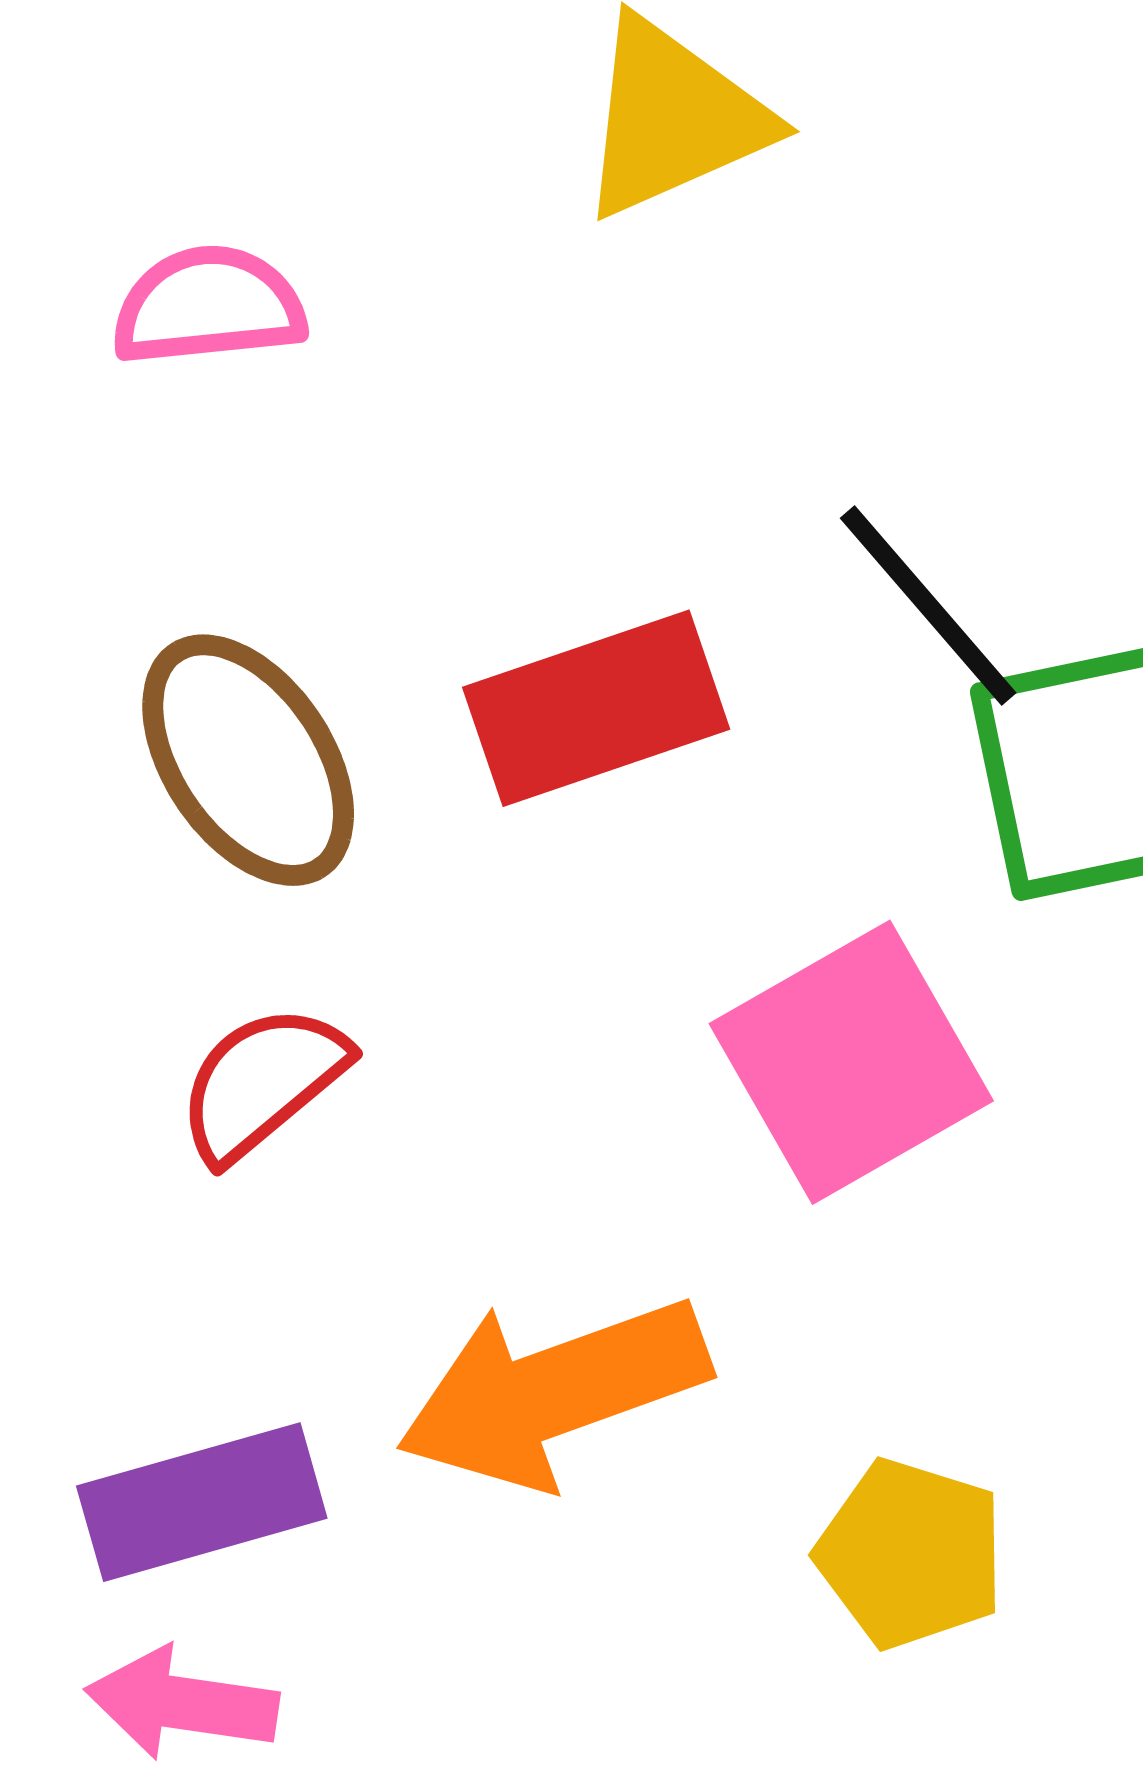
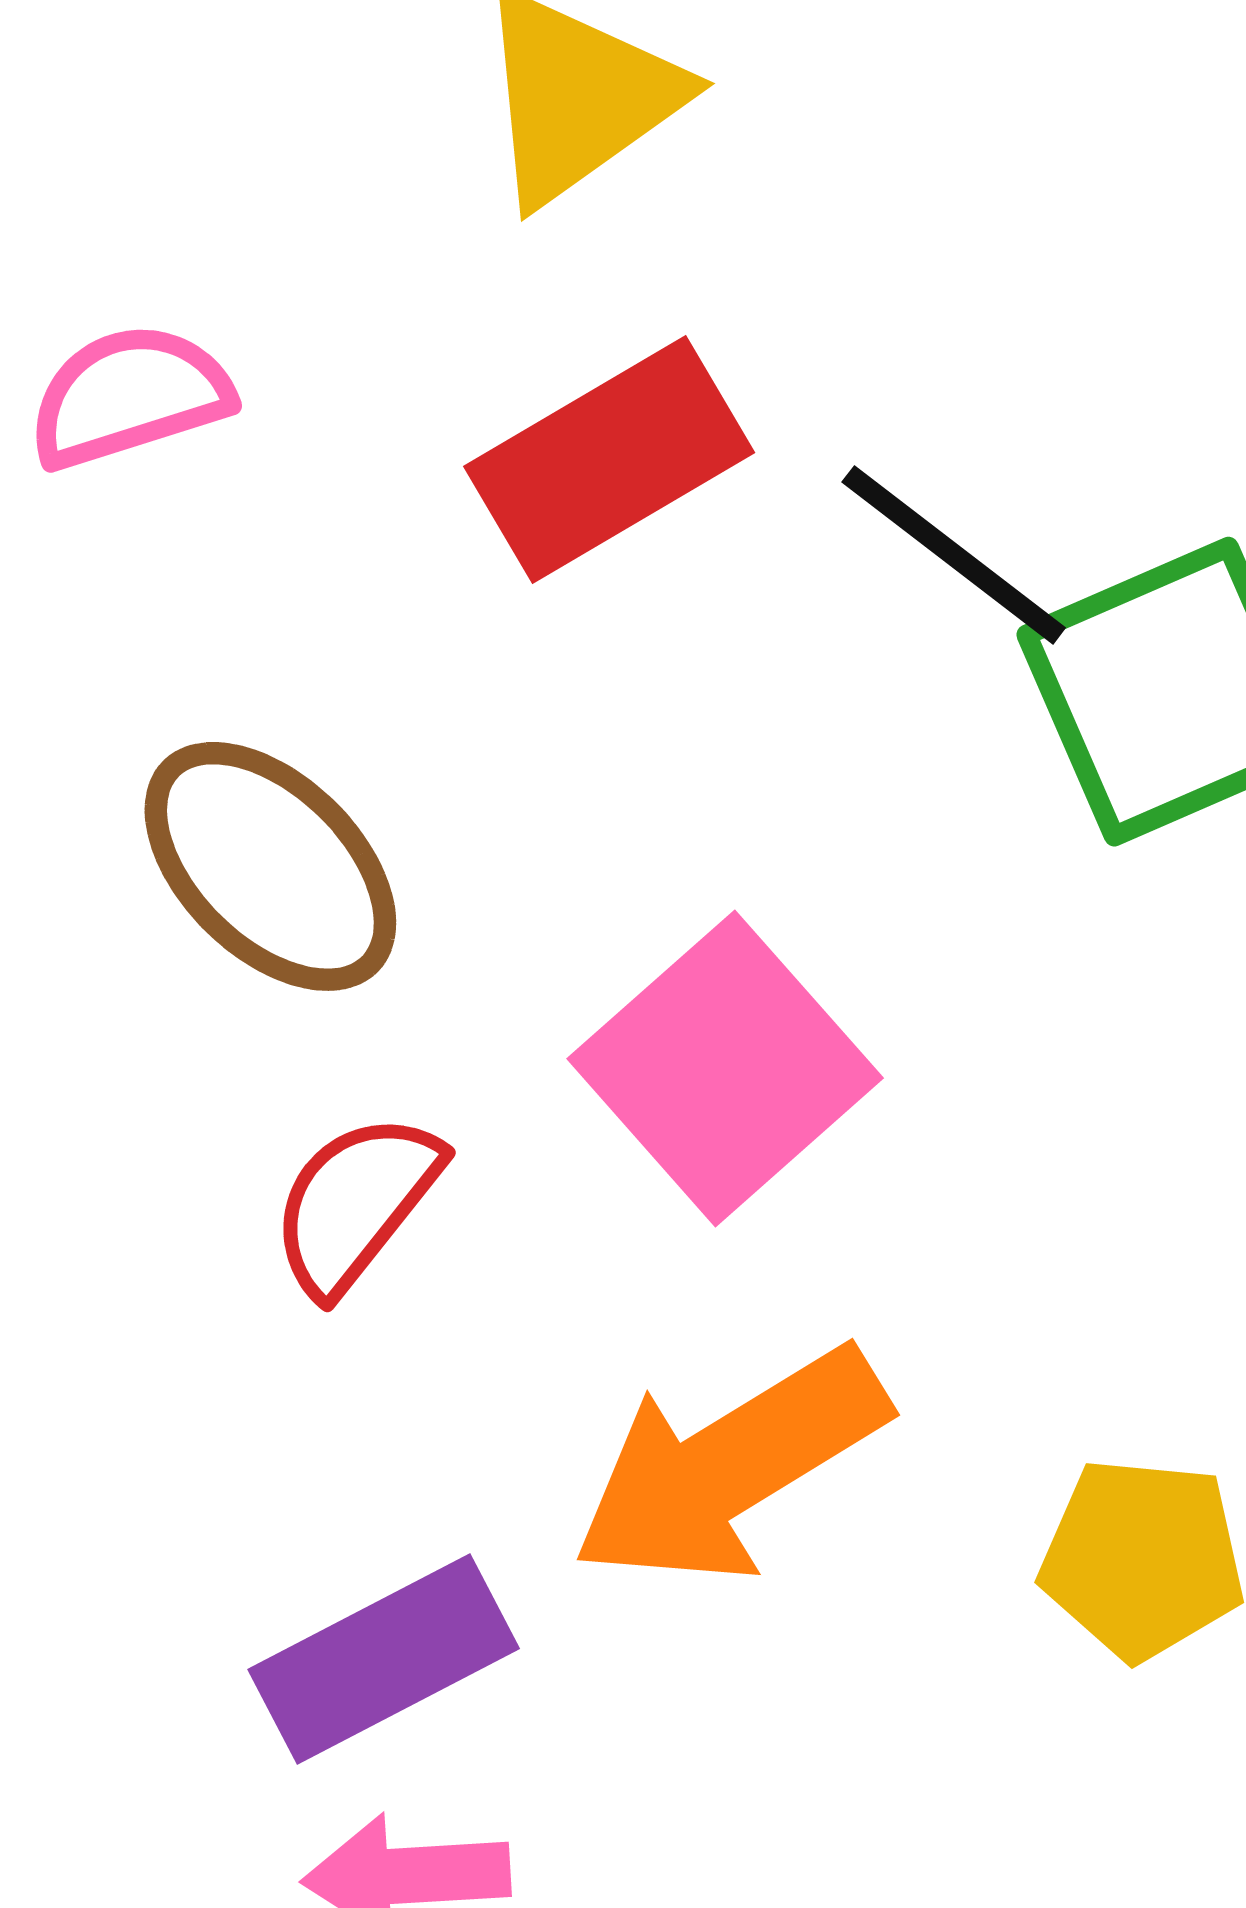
red rectangle: (596, 708) -> (609, 459), moved
pink square: (851, 1062) -> (725, 1068), moved

